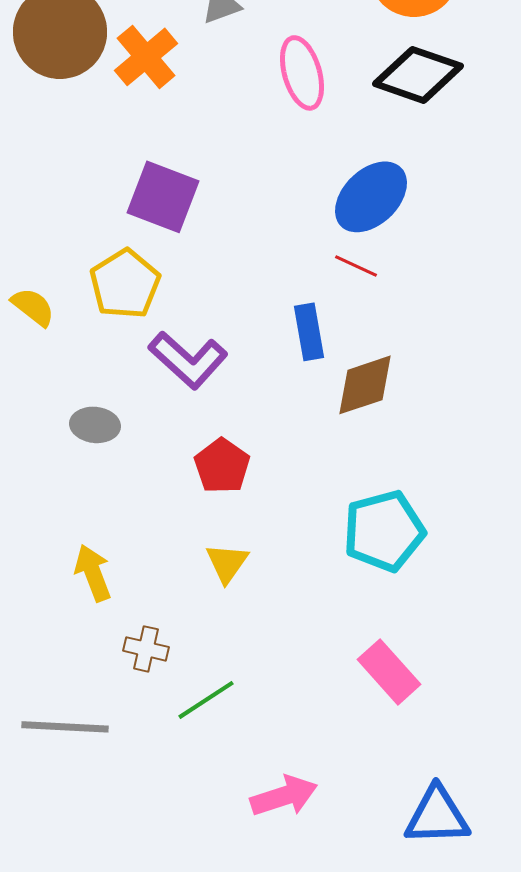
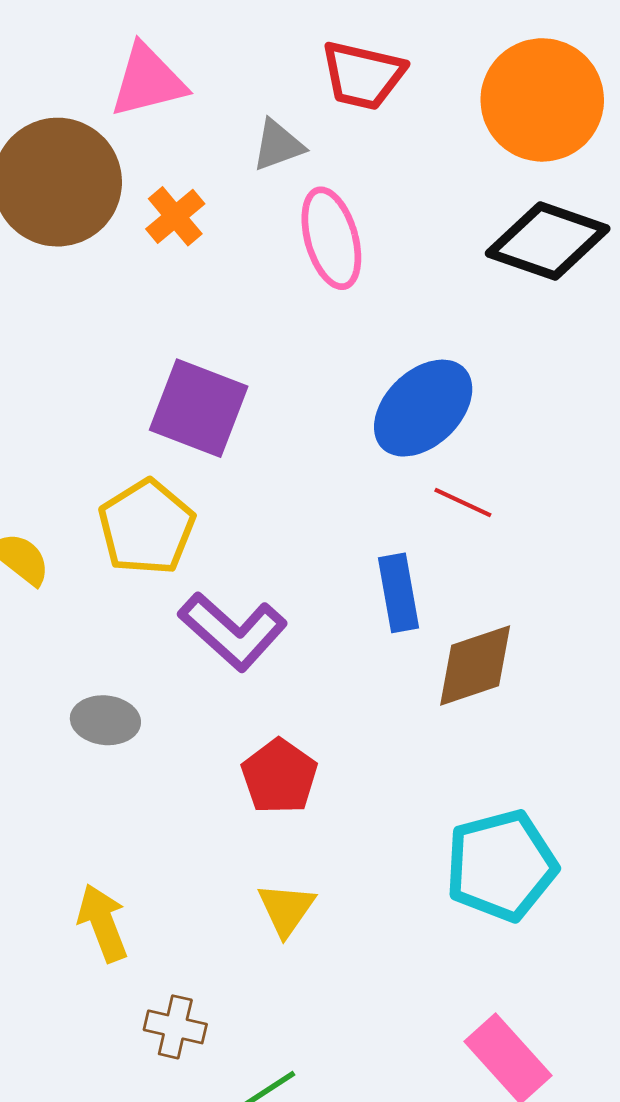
orange cross: (146, 57) -> (175, 216), size x0.7
pink ellipse: (302, 73) -> (331, 238), moved
blue ellipse: (371, 197) -> (423, 408), moved

